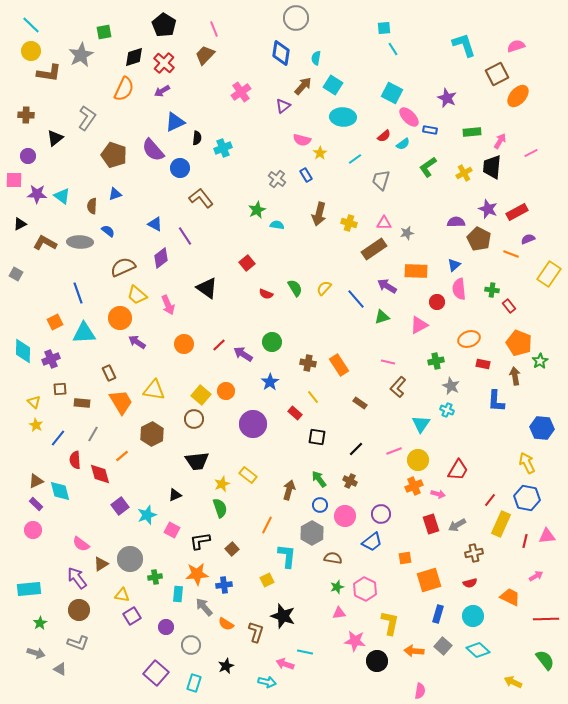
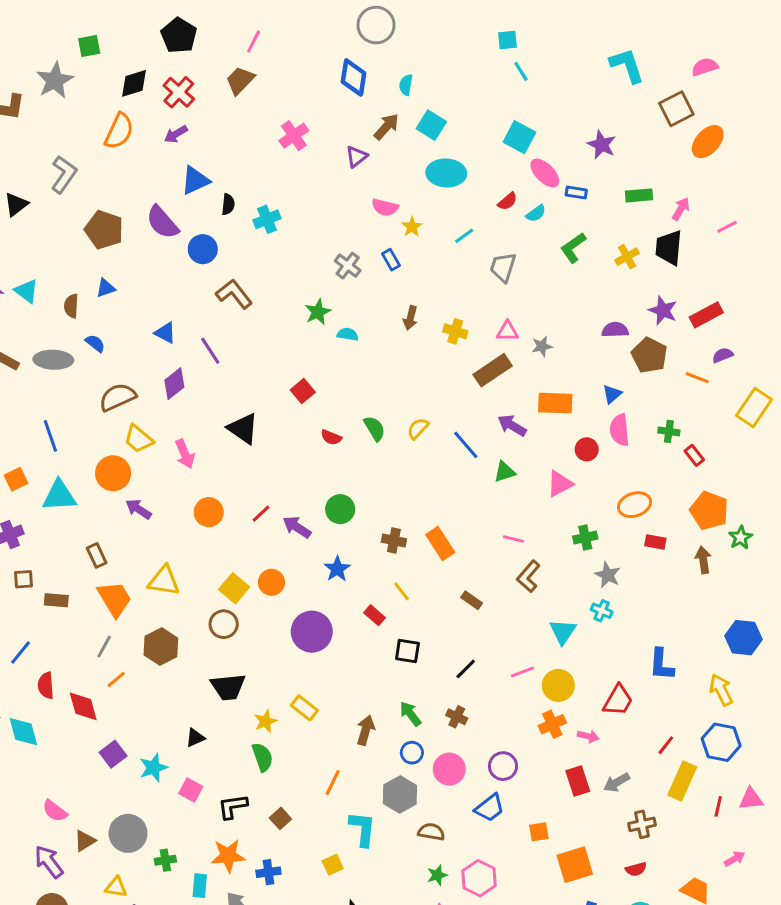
pink line: (214, 29) -> (254, 42), turned 49
brown arrow: (319, 214) -> (410, 318), size x0.7
blue L-shape: (496, 401) -> (661, 664), moved
gray line: (93, 434) -> (104, 647), moved

